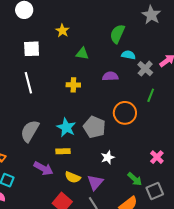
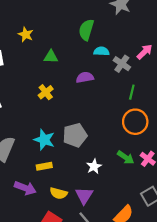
yellow cross: (73, 85) -> (46, 92), turned -32
orange circle: (125, 113) -> (135, 122), moved
gray pentagon: (94, 127) -> (75, 135), turned -30
green arrow: (135, 179) -> (126, 157), moved

